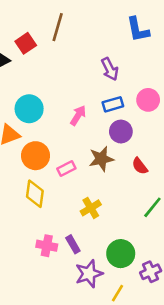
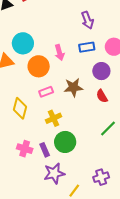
pink arrow: (78, 115) -> (59, 53), turned 126
purple circle: (121, 132) -> (101, 71), moved
orange circle: (35, 156) -> (39, 66), moved
yellow cross: (91, 208) -> (54, 118), moved
green circle: (121, 254) -> (65, 142), moved

